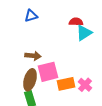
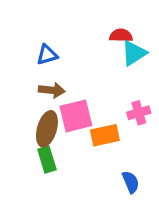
blue triangle: (31, 16) -> (47, 55), moved
pink cross: (85, 85) -> (139, 113), moved, turned 32

